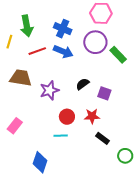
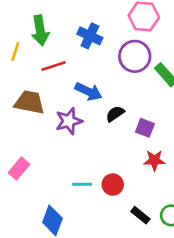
blue arrow: (63, 52) -> (88, 91), moved
red star: (92, 116) -> (154, 160), moved
red circle: (67, 117) -> (113, 185), moved
black rectangle: (103, 138) -> (140, 215), moved

